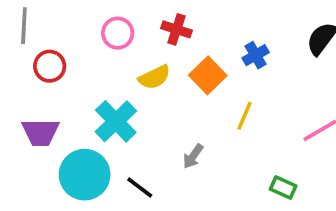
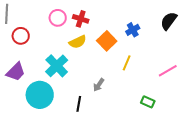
red cross: (176, 29) -> (81, 19), moved
purple trapezoid: (40, 132) -> (16, 72), turned -45
black line: (140, 188) -> (79, 104), moved, turned 63

